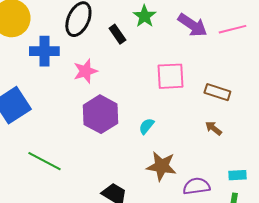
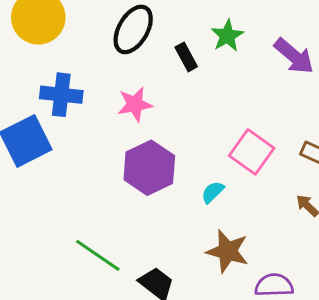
blue cross: (44, 51) -> (61, 95), moved
pink square: (170, 76) -> (252, 152), moved, turned 32
green line: (44, 161) -> (98, 255), moved

